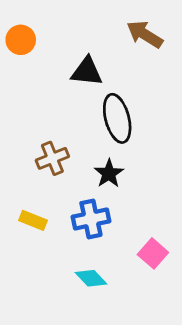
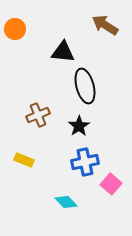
blue cross: (91, 219) -> (85, 162), moved

